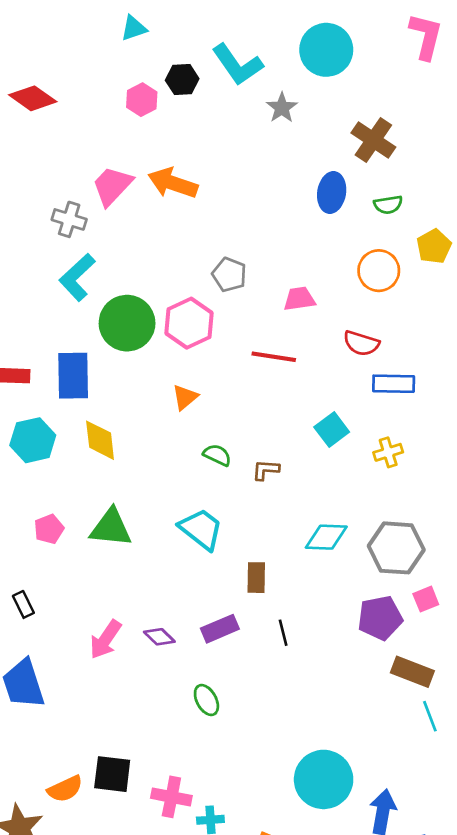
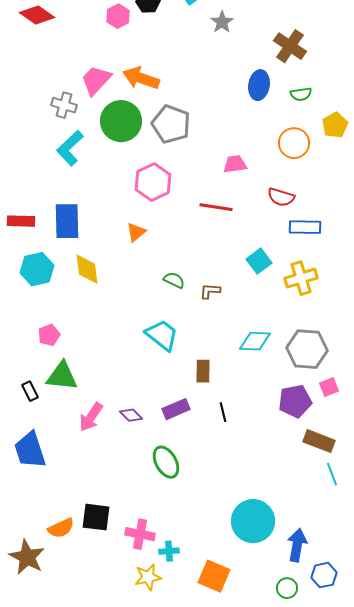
gray pentagon: (229, 275) -> (171, 124), moved, size x1.5
green circle: (127, 323) -> (121, 121), moved
orange triangle: (185, 397) -> (136, 232), moved
yellow cross: (388, 452) -> (301, 278), size x1.5
green triangle: (111, 528) -> (62, 376), moved
green ellipse: (206, 700) -> (166, 462), size x1.4

